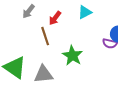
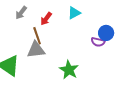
green star: (72, 56) -> (69, 70), moved
gray triangle: (43, 74) -> (36, 50), moved

